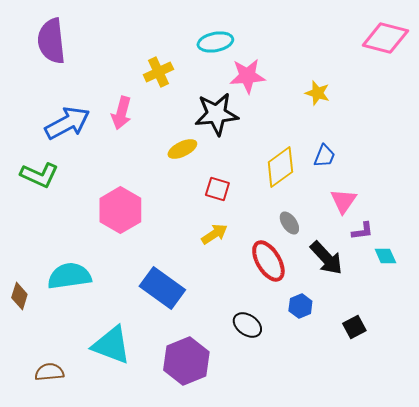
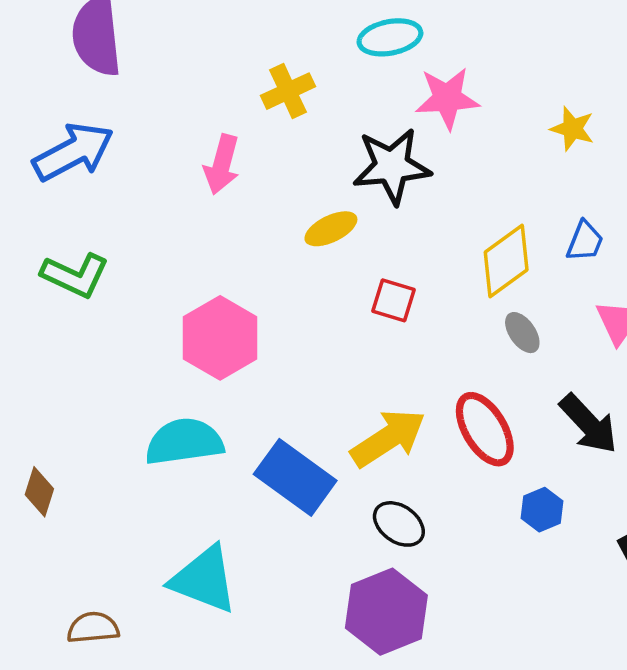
blue arrow: (67, 123) -> (73, 152), moved
gray ellipse: (289, 223) -> (522, 333), moved
yellow arrow: (214, 234) -> (388, 438), moved, size x1.6
cyan semicircle: (69, 276) -> (184, 442), moved
black ellipse: (247, 325) -> (399, 524), moved
purple hexagon: (186, 361) -> (386, 612), moved

